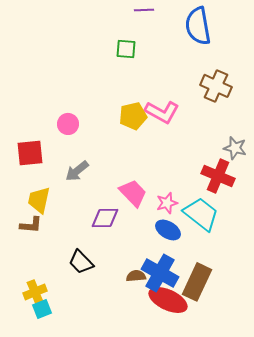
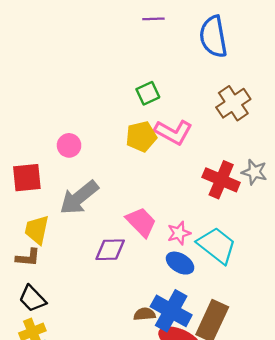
green square: (126, 49) -> (148, 93), moved, turned -30
brown cross: (216, 86) -> (233, 103), turned 32
gray arrow: (77, 171) -> (79, 198), size x1.5
red cross: (218, 176) -> (221, 180), moved
black trapezoid: (81, 262) -> (32, 299), moved

